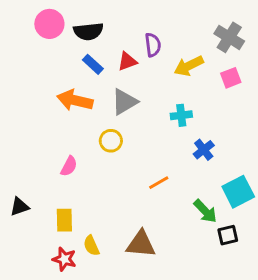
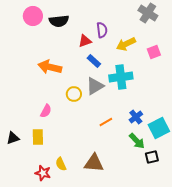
gray cross: (229, 37) -> (148, 13), moved
blue rectangle: (93, 64) -> (94, 61), moved
gray triangle: (124, 102) -> (95, 86), moved
cyan cross: (181, 115) -> (121, 77), size x1.6
blue cross: (204, 150) -> (136, 117), moved
yellow rectangle: (64, 220) -> (38, 137), moved

